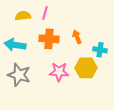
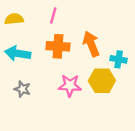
yellow semicircle: (23, 16) -> (14, 19), moved
orange arrow: (77, 37) -> (91, 44), size x1.5
gray star: (19, 75) -> (22, 89), size x0.6

